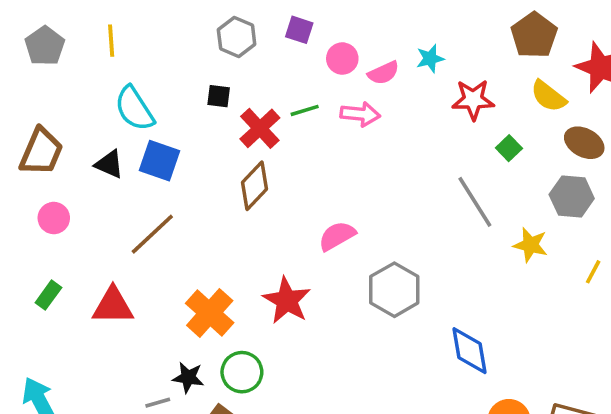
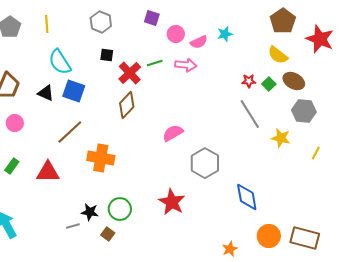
gray hexagon: (237, 37) -> (101, 22), moved
yellow semicircle: (548, 96) -> (278, 55), moved
red star: (473, 100) -> (249, 81), moved, size x0.6
brown ellipse: (584, 143) -> (294, 81), moved
red star: (287, 300) -> (172, 202), moved
orange cross: (210, 313) -> (101, 158), moved, turned -32

